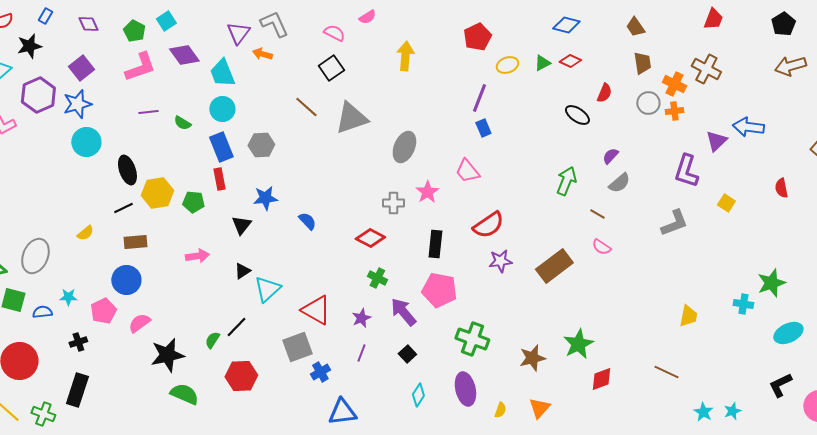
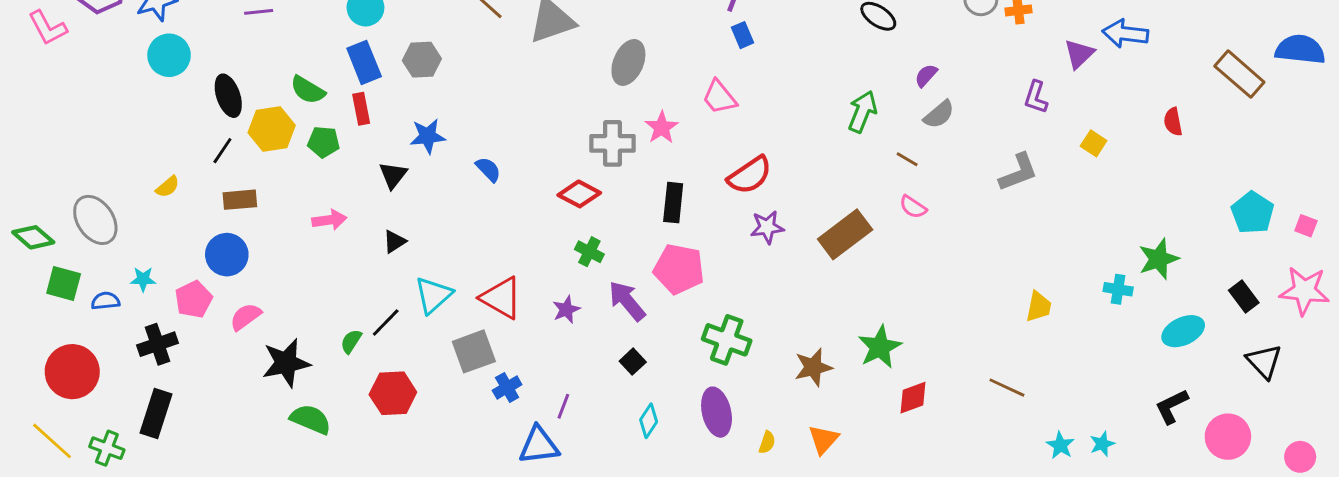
green semicircle: (182, 123) -> (308, 90), moved, size x1.4
purple L-shape: (686, 171) -> (1036, 97), size x0.7
gray cross: (393, 203) -> (613, 143), size x1.4
black line: (123, 208) -> (222, 151), turned -30
gray ellipse: (35, 256) -> (95, 220), turned -56
cyan triangle: (267, 289) -> (433, 295), moved
black cross: (78, 342) -> (157, 344), size x1.5
purple line: (361, 353) -> (563, 406), moved

